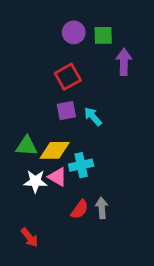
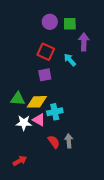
red square: (68, 77) -> (46, 52), turned -36
cyan arrow: (93, 116) -> (70, 60), moved
red semicircle: (80, 209) -> (54, 142), turned -72
red arrow: (29, 237) -> (20, 161), turned -80

